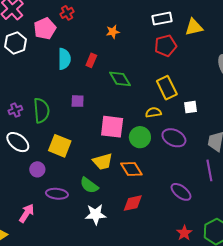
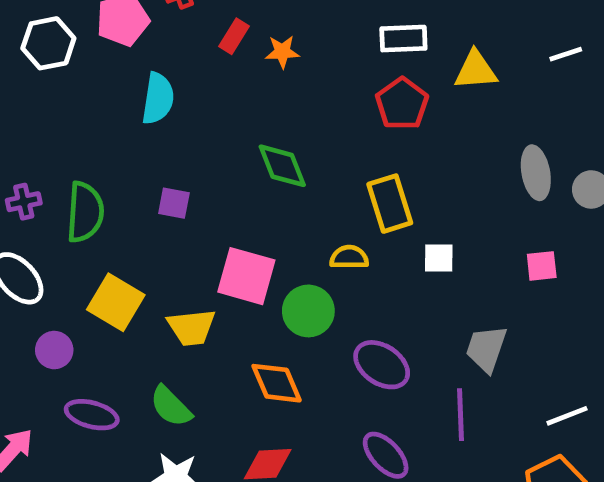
red pentagon: (166, 46) -> (402, 104), turned -30
red rectangle: (91, 60) -> (234, 36), moved
purple ellipse: (174, 138) -> (382, 365), moved
yellow trapezoid: (103, 162) -> (192, 327), moved

